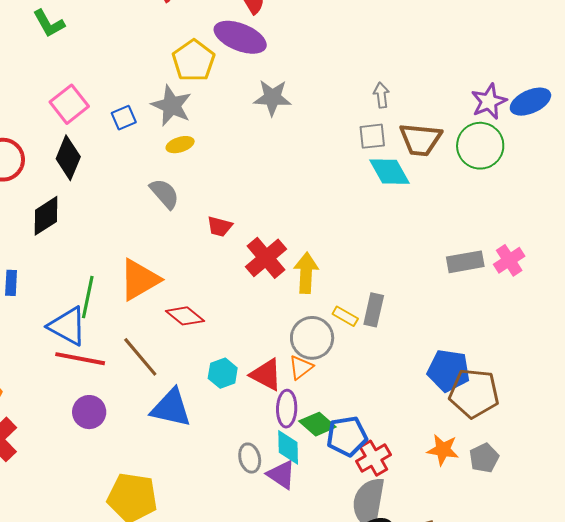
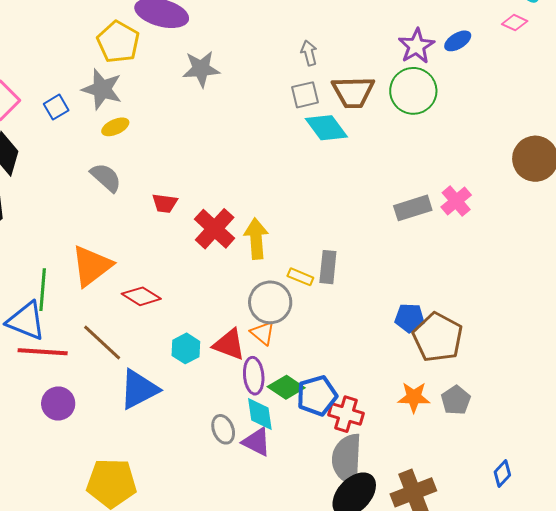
blue ellipse: (530, 102) -> (458, 41), size x0.7
orange triangle: (301, 367) -> (263, 333), turned -36
blue pentagon: (448, 371) -> (410, 318), size x0.7
brown pentagon: (474, 393) -> (438, 337), turned 30
blue triangle: (171, 408) -> (139, 389), turned -33
red cross: (373, 458) -> (346, 414), turned -36

